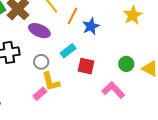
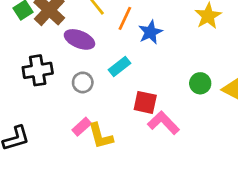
red square: (86, 66) -> (145, 102), moved
yellow L-shape: (51, 82) -> (101, 136), moved
pink L-shape: (113, 90) -> (163, 123), moved

